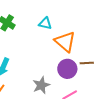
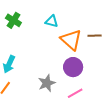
brown line: (87, 63) -> (95, 36), moved

